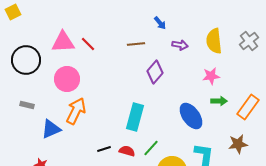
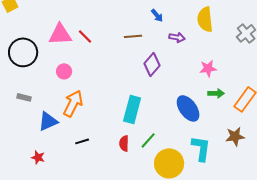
yellow semicircle: (214, 41) -> (205, 19), moved
pink circle: (67, 79) -> (64, 71), size x0.6
black line: (104, 149) -> (82, 141), moved
red semicircle: (127, 151) -> (124, 143), turned -105

